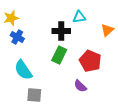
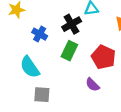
black cross: (61, 31) -> (72, 24), turned -30
blue cross: (17, 37) -> (40, 34), moved

